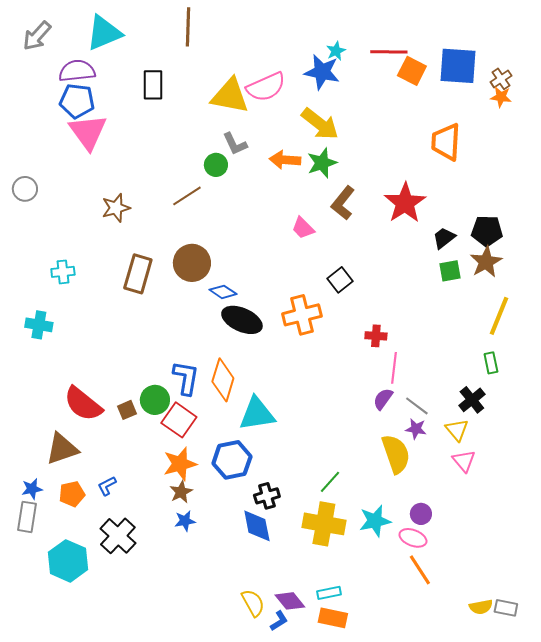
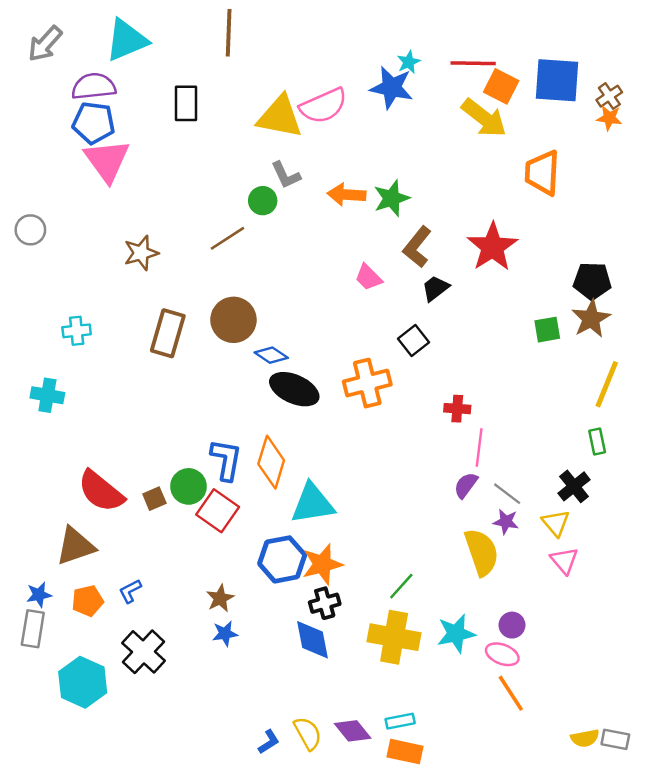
yellow arrow: (320, 124) -> (484, 118), moved
black trapezoid: (444, 238) -> (435, 288), moved
orange star: (180, 464) -> (322, 564), moved
blue L-shape: (279, 621) -> (269, 742), moved

